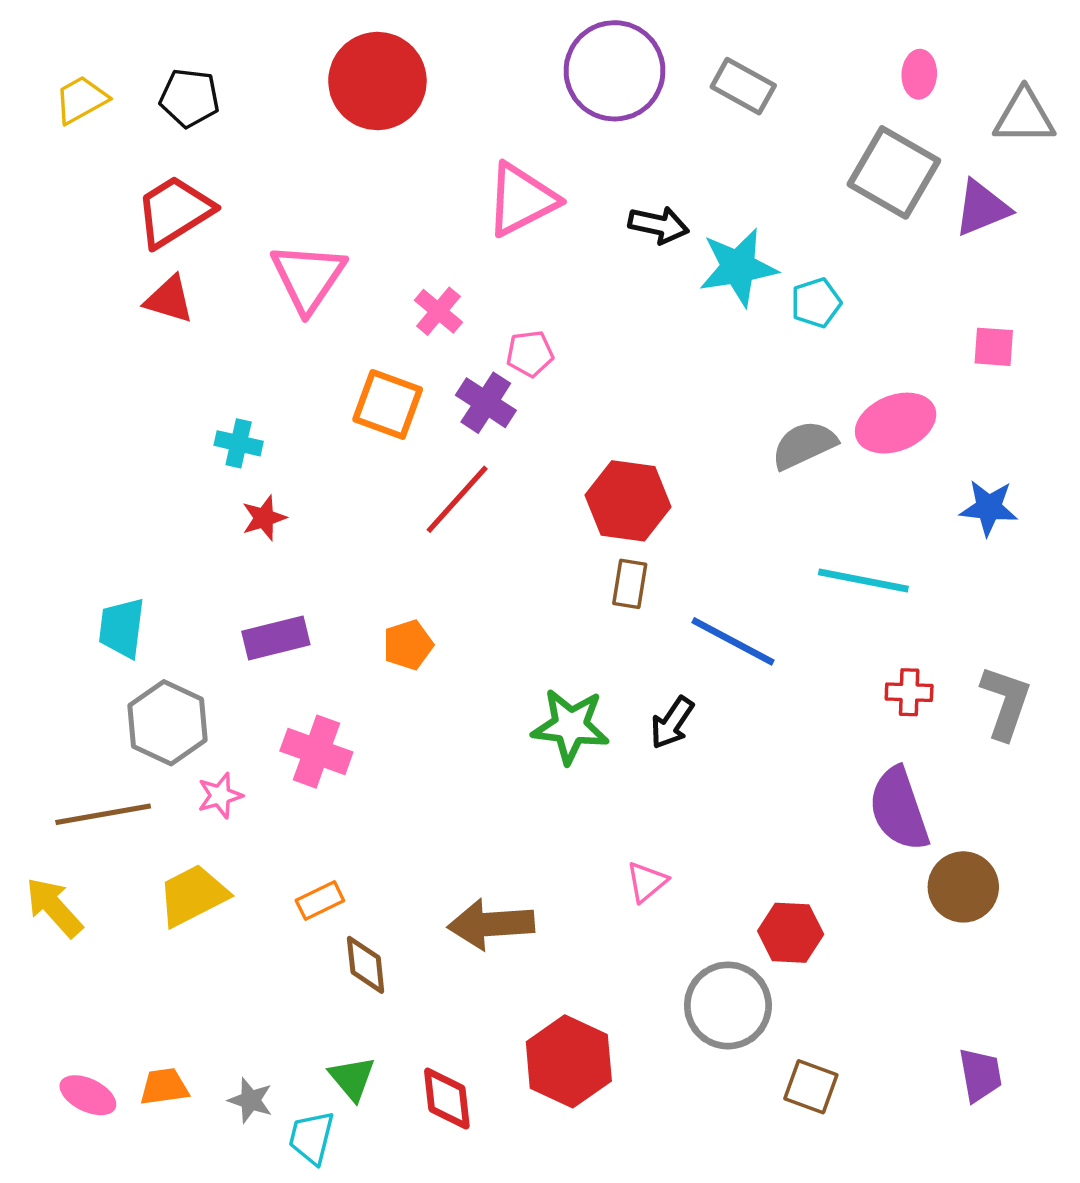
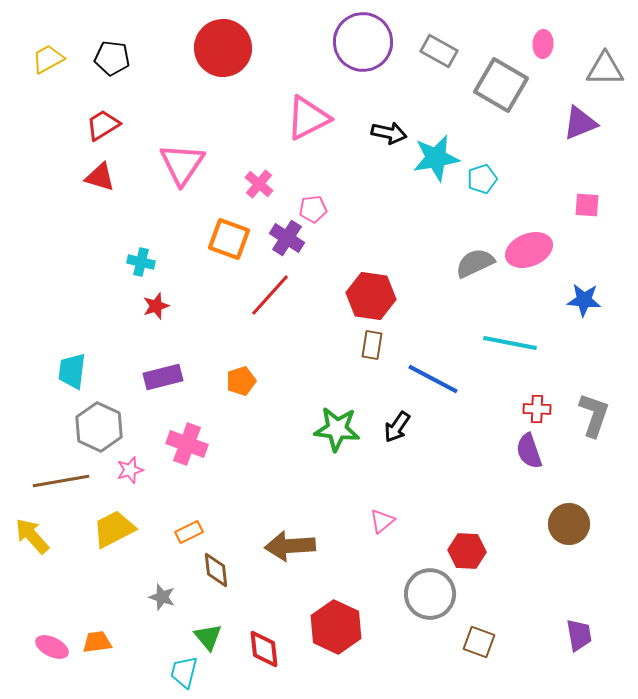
gray square: (894, 172) -> (501, 85), moved
red trapezoid: (174, 211) -> (103, 125), size x0.7
purple semicircle: (899, 809) -> (529, 451), moved, size x0.7
gray star: (250, 1100) -> (162, 597), moved

